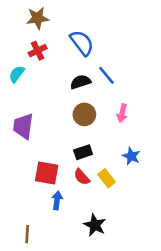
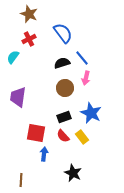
brown star: (38, 18) -> (29, 14), turned 30
pink arrow: (122, 113) -> (86, 78), moved
blue star: (131, 156) -> (91, 113), moved, size x1.5

